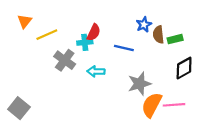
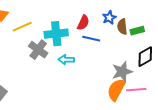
red semicircle: (94, 32) -> (83, 23), moved
cyan cross: (85, 42) -> (56, 34), size x1.6
gray star: (139, 84) -> (122, 72), moved

